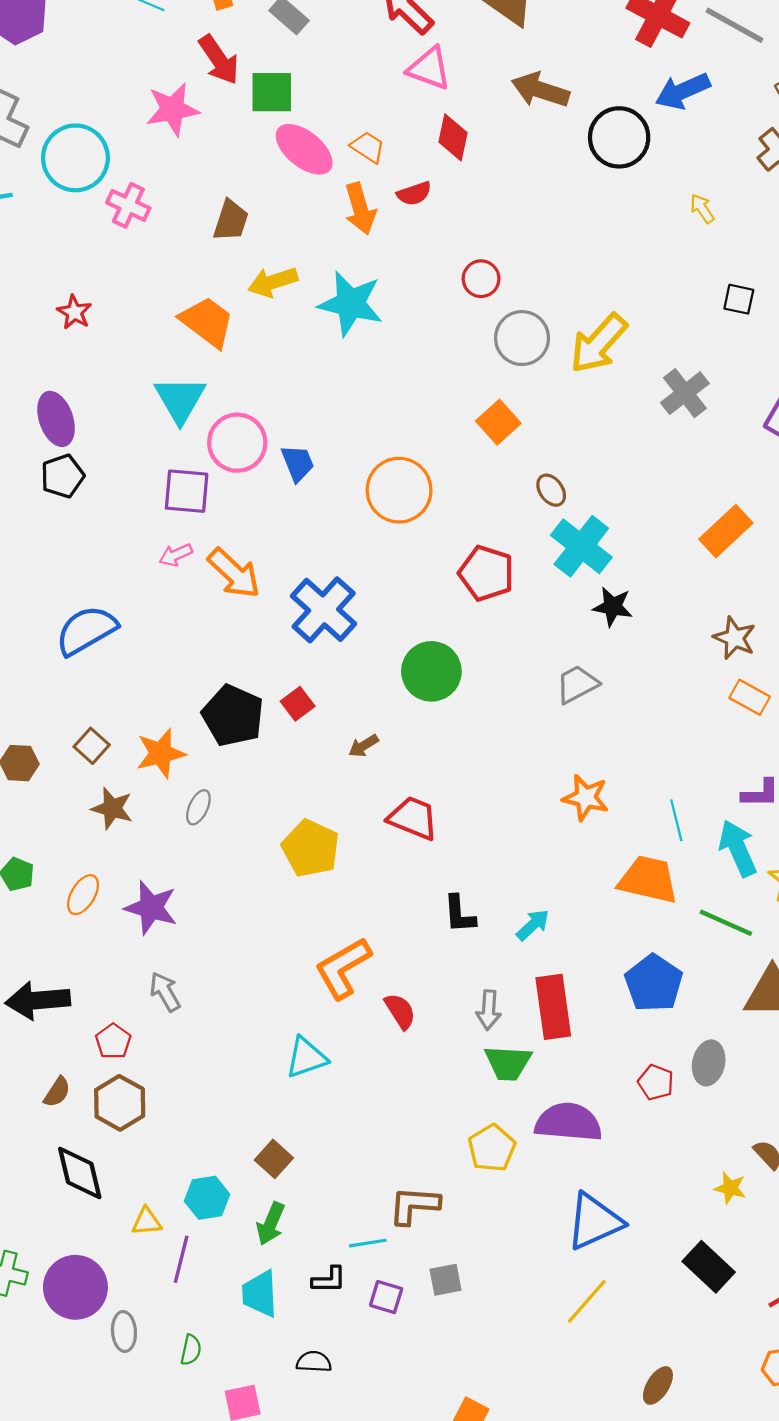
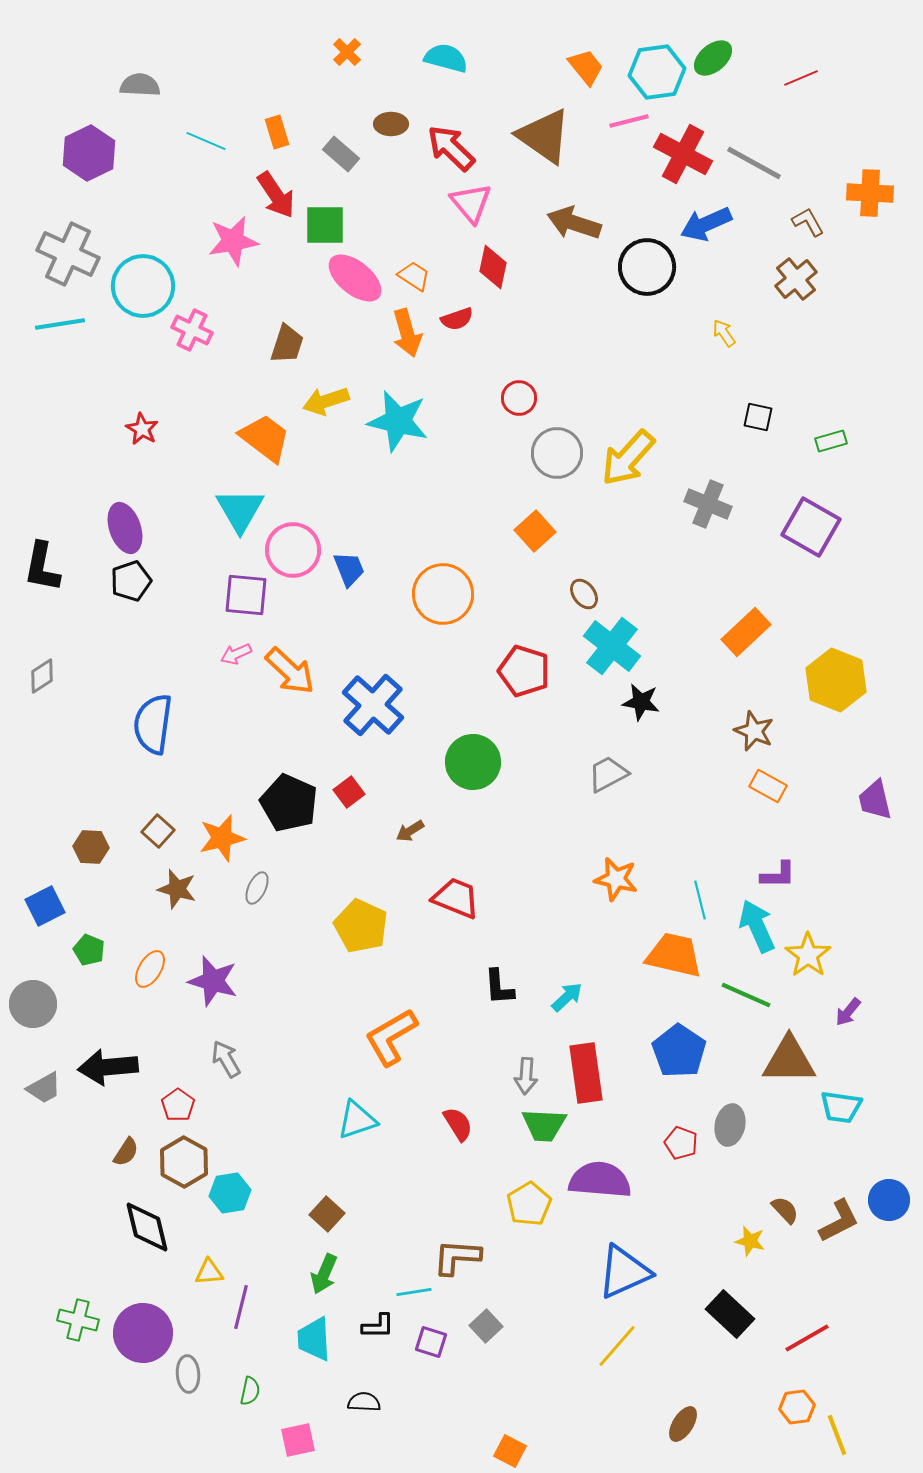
pink triangle: (429, 68) -> (471, 203), turned 30
gray cross: (685, 393) -> (708, 504), turned -30
blue semicircle: (86, 630) -> (153, 724), turned -52
red semicircle: (400, 1011) -> (458, 1124), moved
cyan hexagon: (207, 1198) -> (230, 1193), moved
gray square: (445, 1280) -> (486, 1326), turned -32

